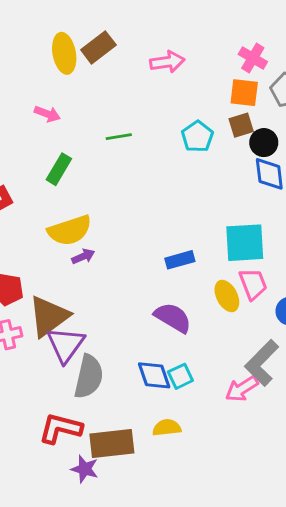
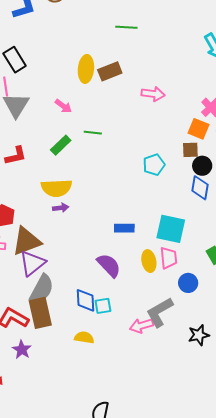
green line: (119, 137) -> (93, 133), moved
cyan pentagon: (197, 137) -> (154, 165), moved
brown rectangle: (112, 444) -> (40, 313), moved, turned 68

